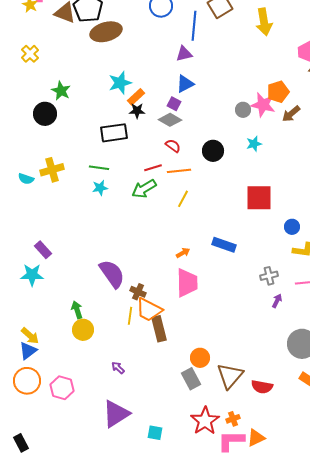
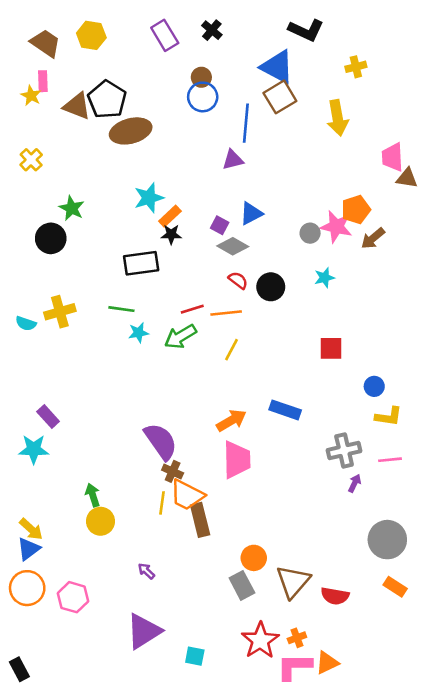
blue triangle: (185, 84) -> (251, 213), moved
gray diamond: (170, 120) -> (233, 246), moved
red semicircle: (173, 146) -> (238, 280), moved
cyan star: (100, 188) -> (138, 333), moved
red square: (259, 198) -> (331, 348), size x0.7
orange arrow: (183, 253) -> (231, 420), size x1.6
purple semicircle: (112, 274) -> (161, 441), moved
gray cross: (269, 276) -> (344, 451), size x1.4

